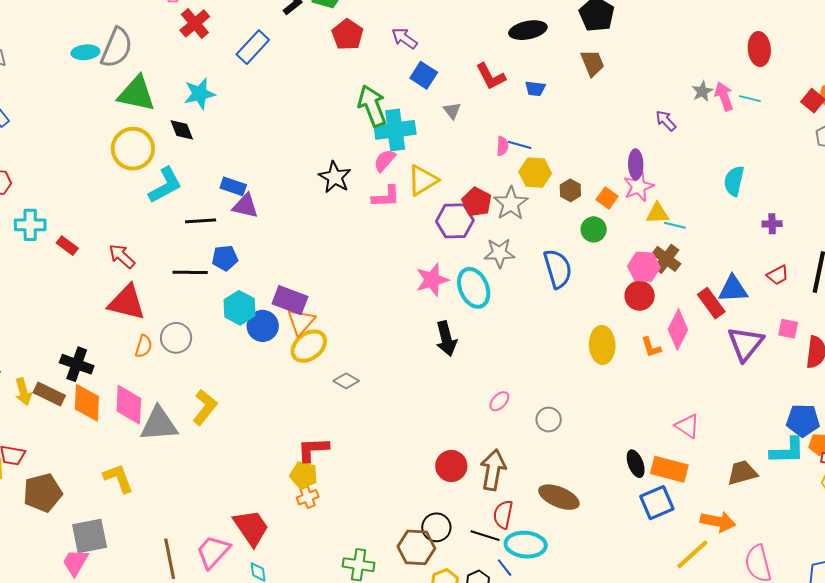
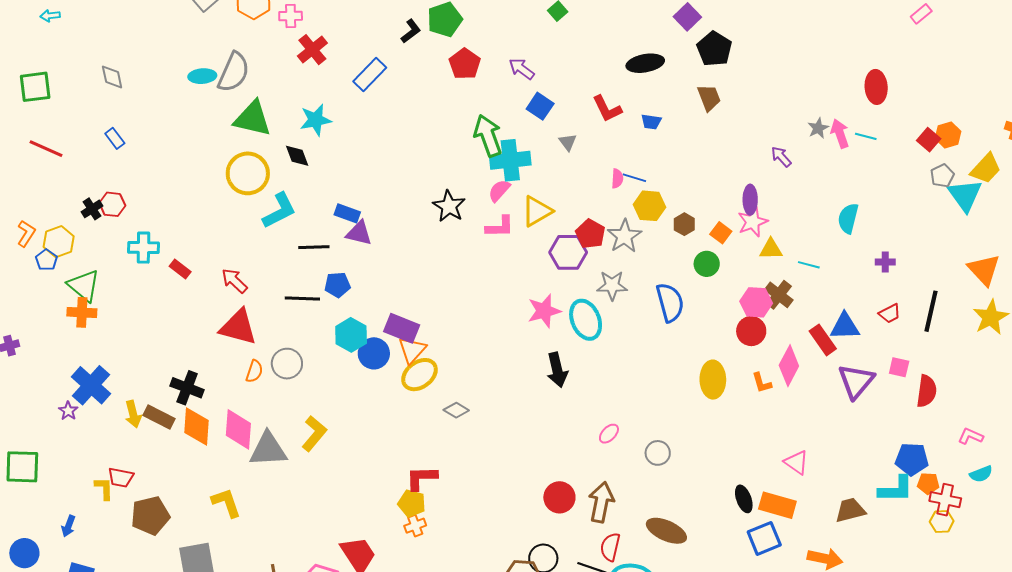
cyan line: (675, 225) -> (809, 265), moved

